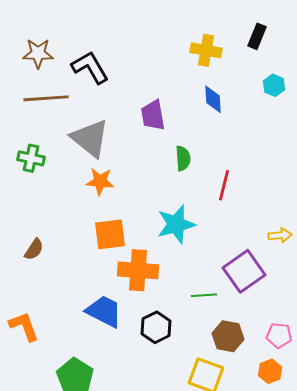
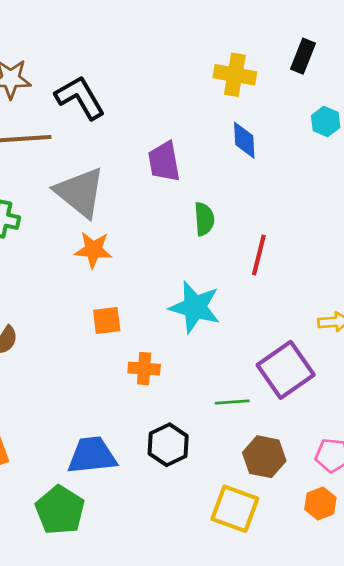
cyan star: (176, 224) -> (195, 307), turned 30
orange square: (110, 234) -> (107, 320), size x0.7
orange cross: (138, 270) -> (144, 369), size x0.6
blue trapezoid: (104, 311) -> (92, 455), moved, turned -33

